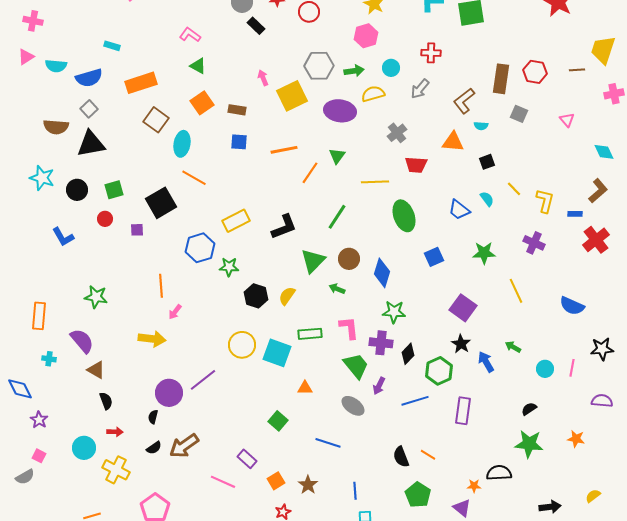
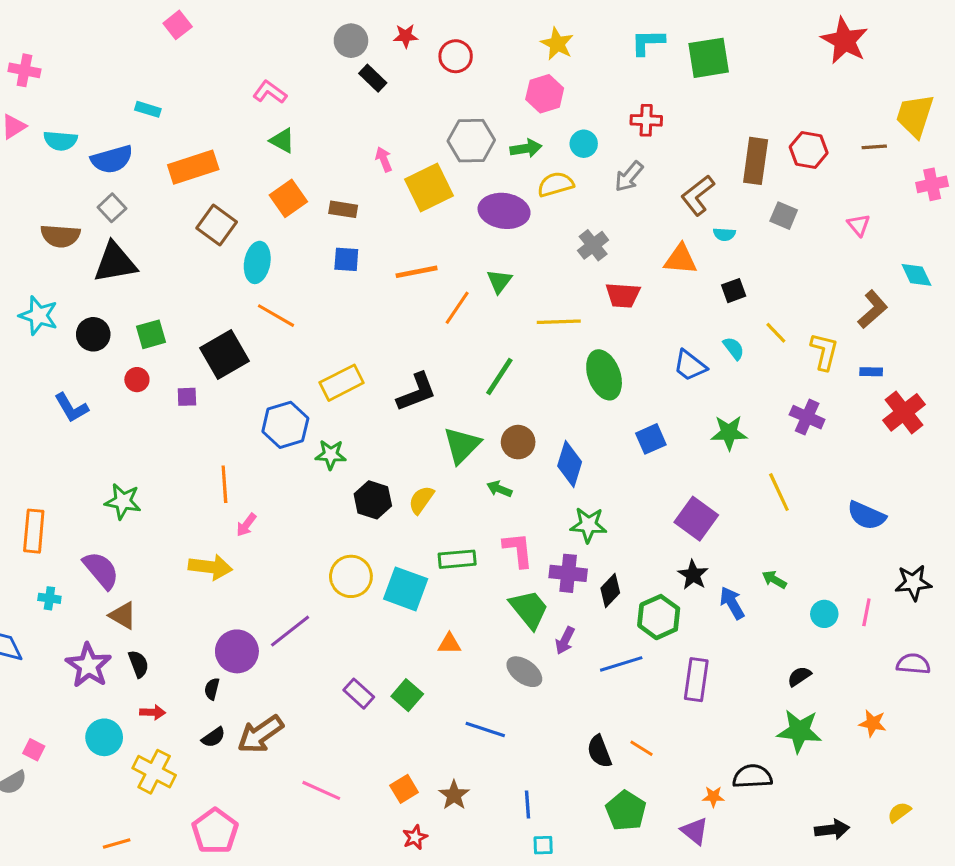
brown L-shape: (598, 191) -> (873, 309), moved
purple star: (39, 420) -> (89, 665), moved, size x1.6
purple rectangle: (247, 459) -> (359, 694), moved

